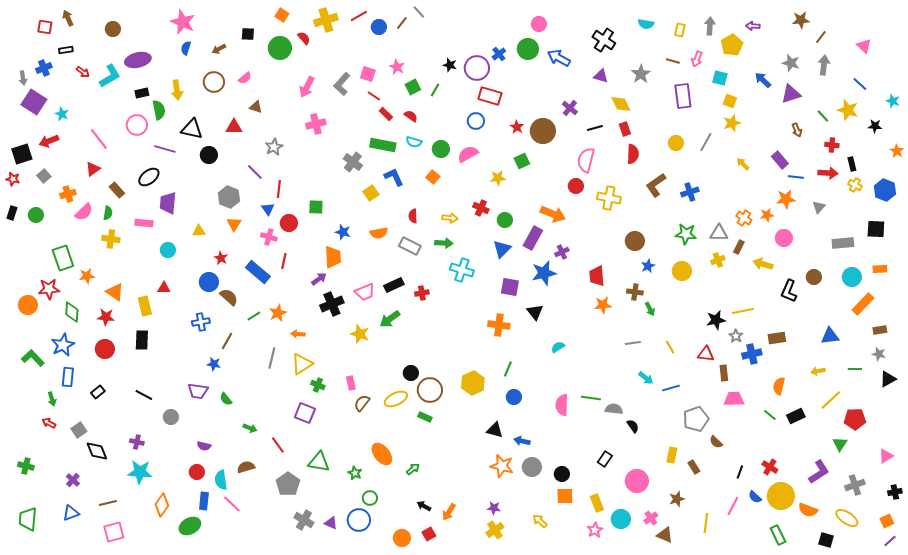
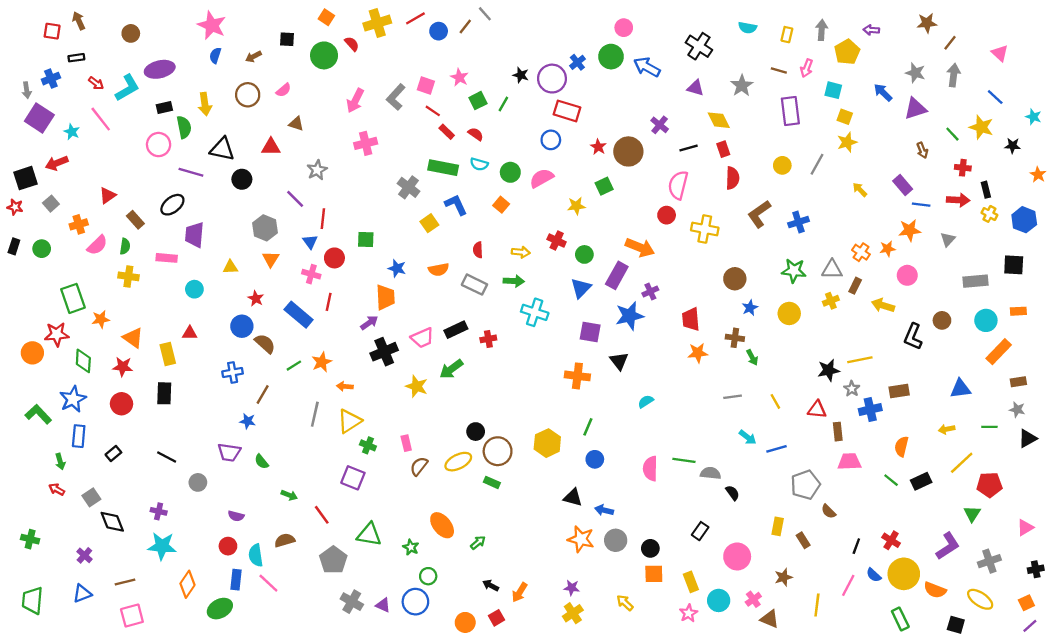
pink line: (99, 139) -> (101, 119), moved

